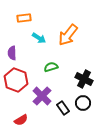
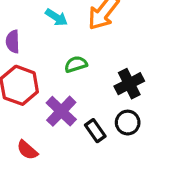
black cross: (84, 79) -> (129, 84), turned 36
red semicircle: (21, 120) -> (27, 150), turned 72

